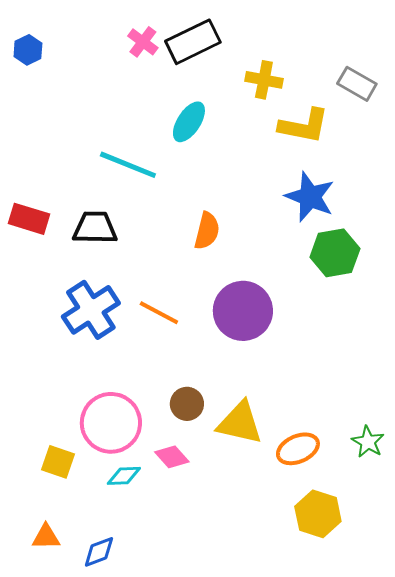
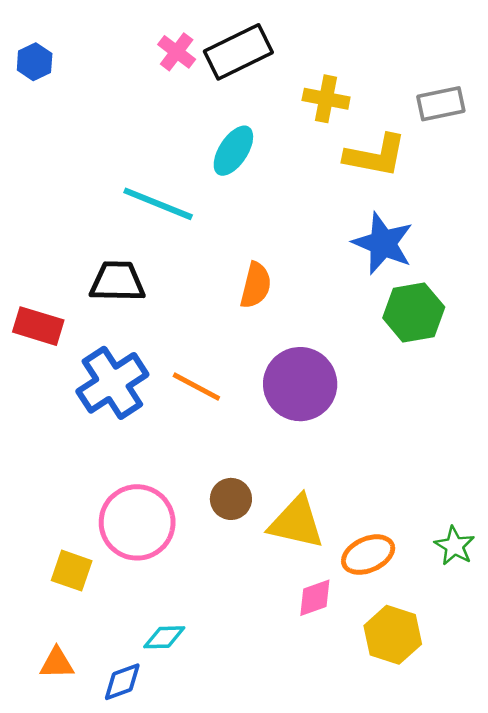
gray rectangle: (357, 84) -> (441, 104), turned -42
red rectangle: (29, 219) -> (38, 326), moved
pink diamond: (172, 457) -> (315, 598), moved, turned -68
cyan diamond: (124, 476) -> (164, 637), moved

